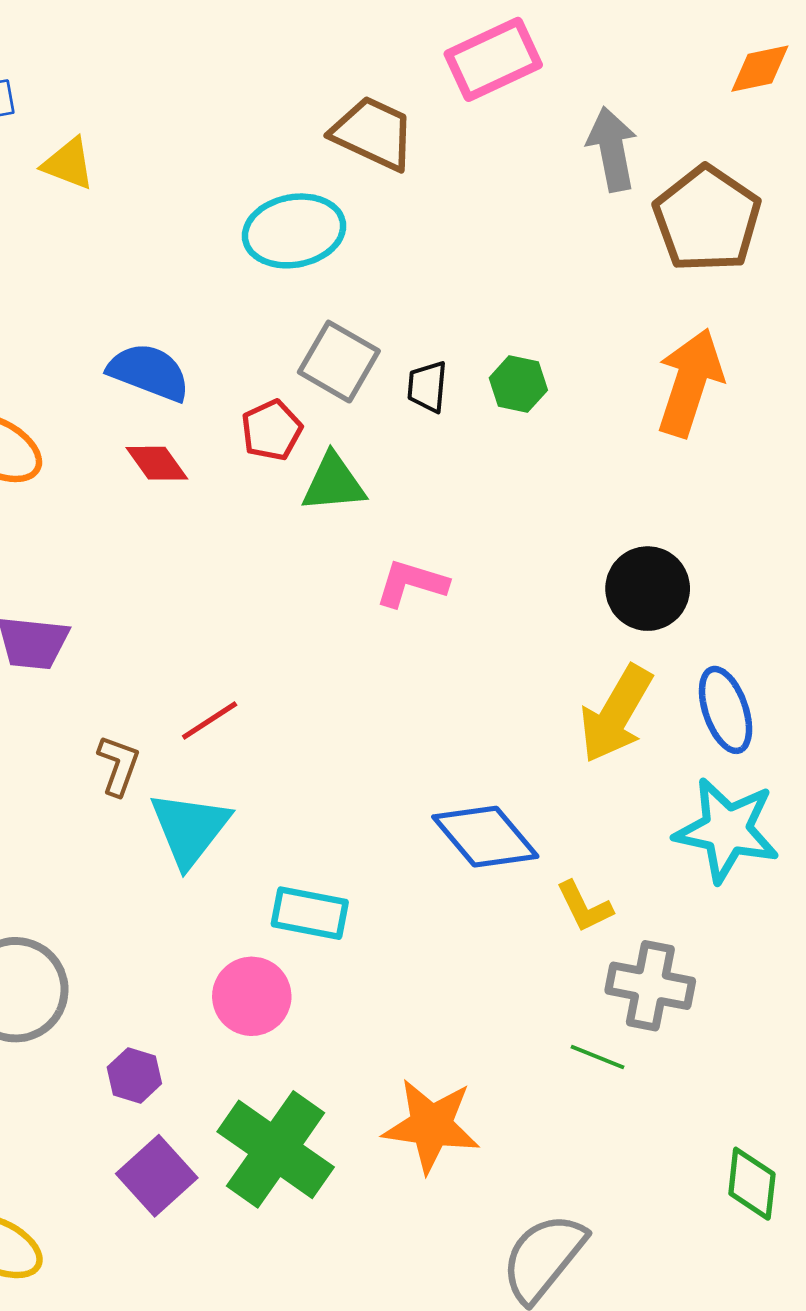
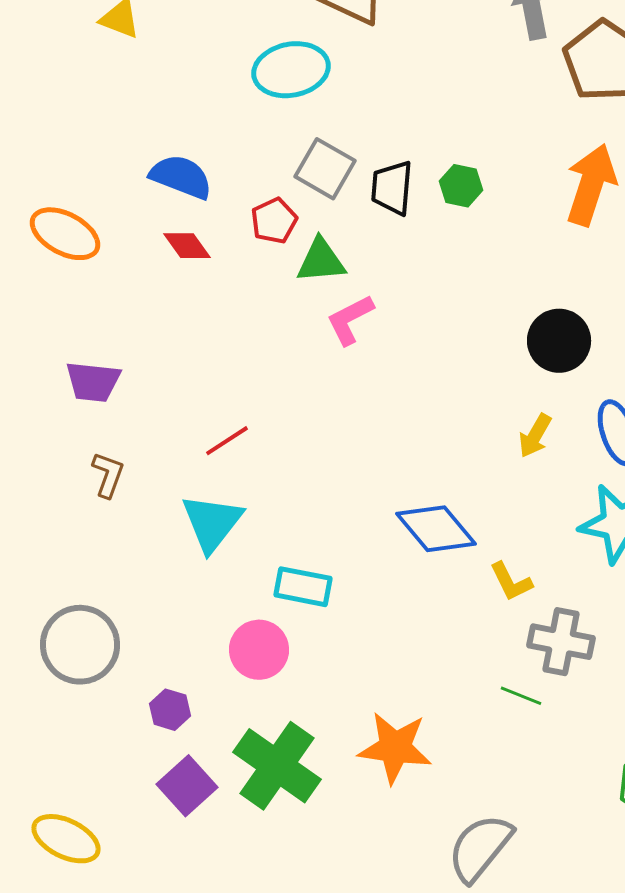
black trapezoid: (427, 387) -> (392, 188), size x1.4
pink L-shape: (411, 583) -> (350, 320), moved, turned -44
yellow arrow: (616, 714) -> (535, 436), size x0.6
brown L-shape: (118, 765) -> (108, 475), moved

